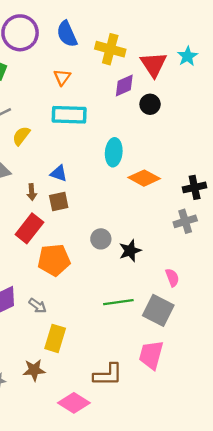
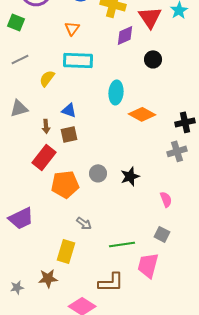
black circle: (150, 104) -> (153, 59), moved
yellow semicircle: (21, 136) -> (47, 78), moved
gray circle: (101, 239) -> (98, 173), moved
green line: (118, 302) -> (122, 244), moved
gray arrow: (38, 306) -> (84, 223), moved
gray square: (158, 310) -> (162, 234), moved, size x0.6

